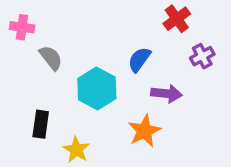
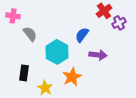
purple cross: (202, 56) -> (119, 23), moved
orange star: (144, 131) -> (72, 77), moved

